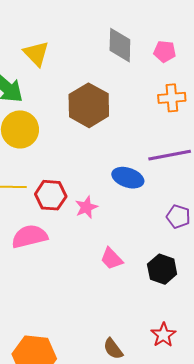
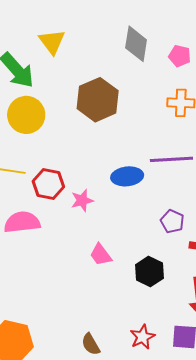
blue ellipse: (128, 178) -> (127, 176), turned -32

